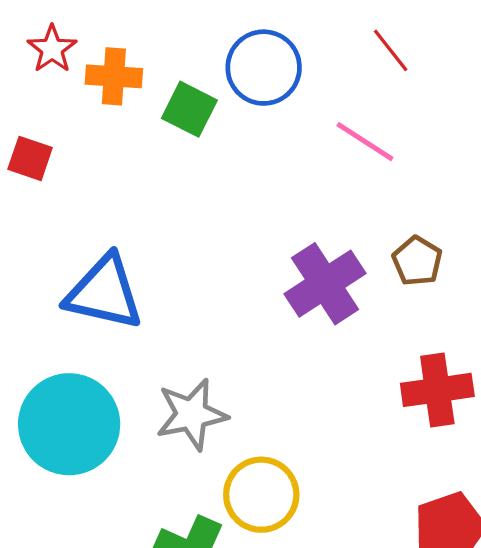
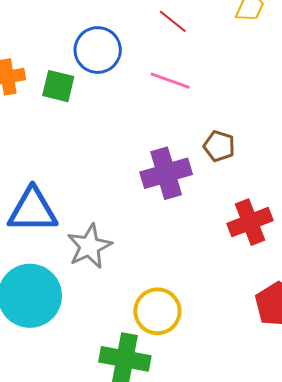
purple cross: (325, 284) -> (166, 173), turned 30
gray star: (192, 414) -> (89, 246), moved

